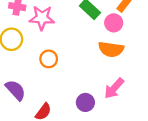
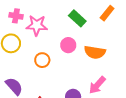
pink circle: (114, 23) -> (68, 45), moved

